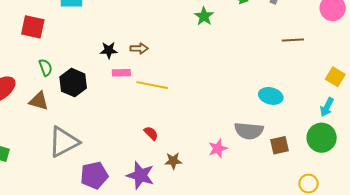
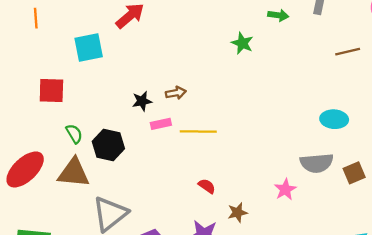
brown triangle: (39, 101) -> (74, 173), size x1.4

